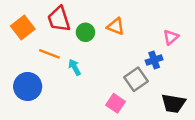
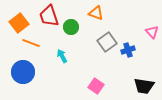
orange triangle: (116, 26) -> (96, 13), moved
pink triangle: (171, 37) -> (152, 32), moved, turned -32
orange line: (49, 54) -> (31, 43), moved
gray square: (136, 79) -> (107, 42), moved

